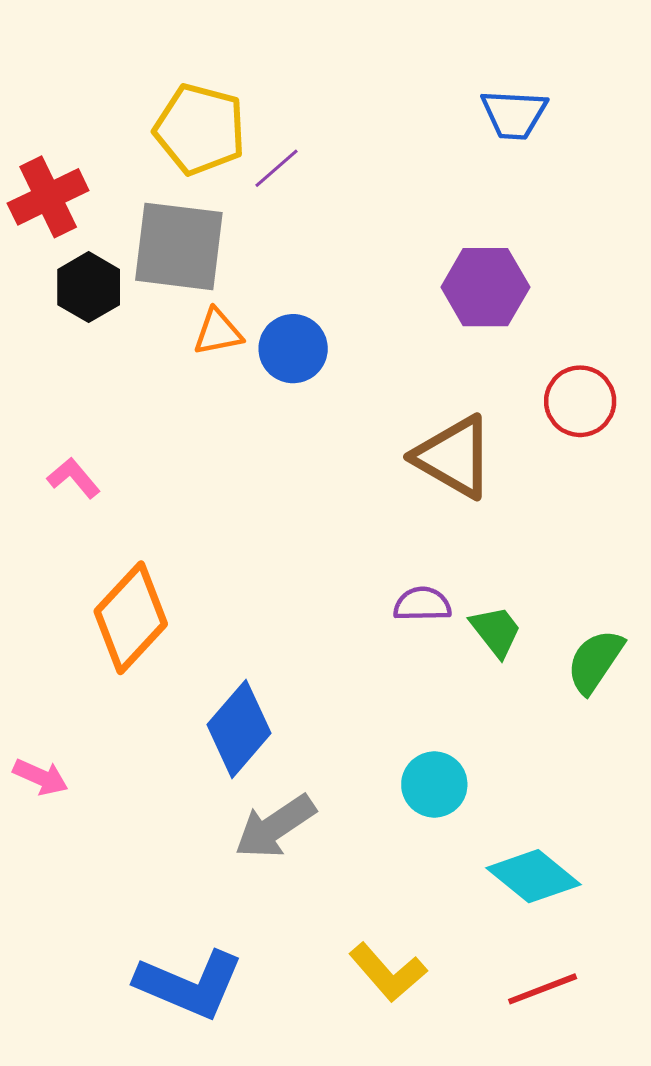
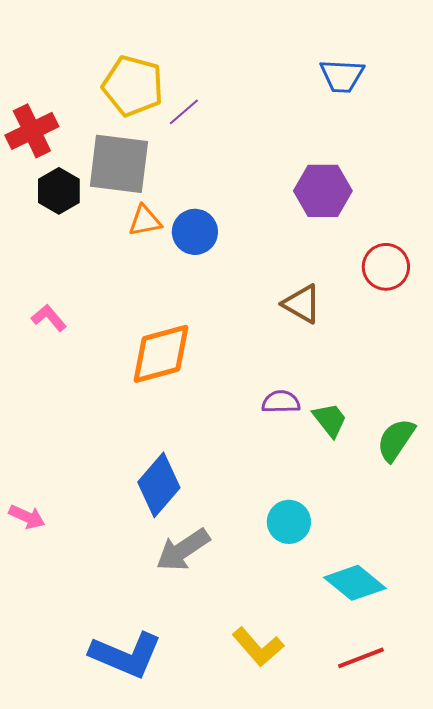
brown triangle: (454, 457) -> (302, 304), size x0.7
orange diamond: (131, 618) -> (161, 354), moved, turned 32

